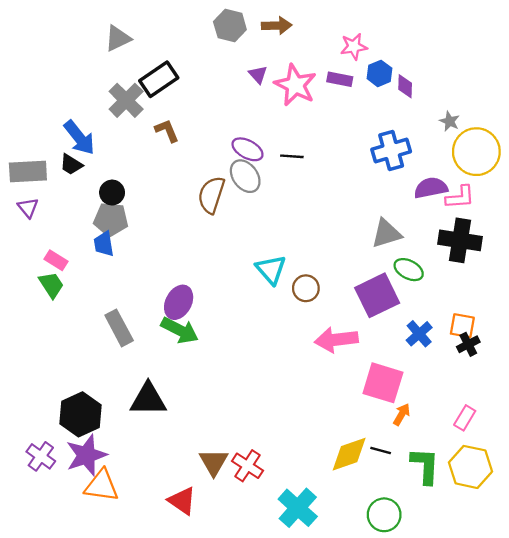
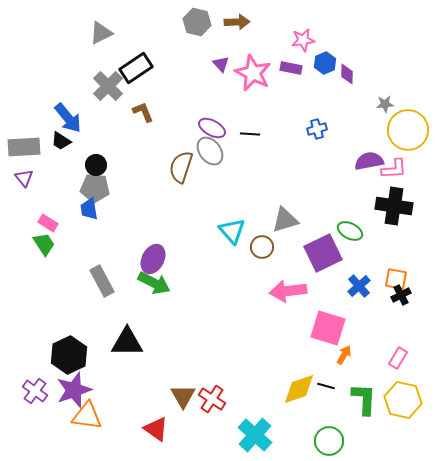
gray star: (450, 121) -> (385, 104), turned -30
blue cross: (391, 150) -> (317, 129), moved, size x0.6
gray triangle: (386, 233) -> (285, 220), moved

